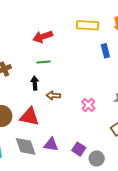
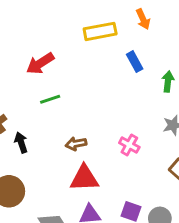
black arrow: (35, 83) -> (21, 143), moved
red triangle: (29, 117) -> (84, 178), moved

